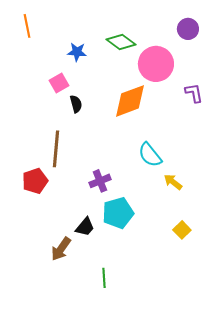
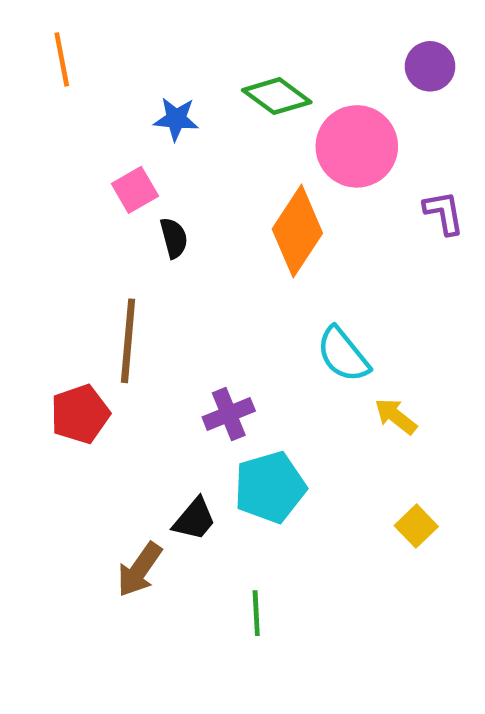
orange diamond: (130, 101) -> (297, 231), turned -36
green line: (104, 278) -> (256, 613), moved

